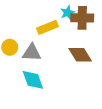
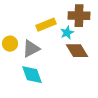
cyan star: (68, 13) -> (67, 33), moved
gray triangle: (32, 53) -> (31, 49), turned -30

